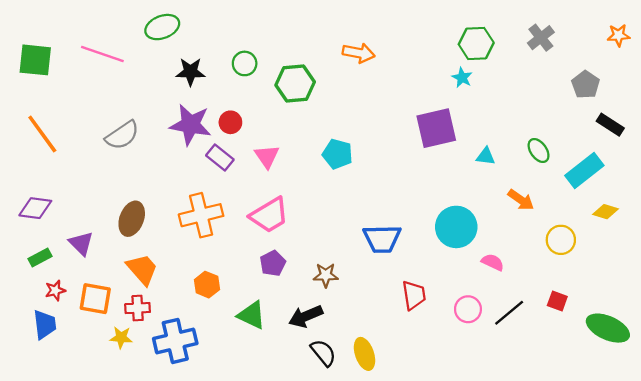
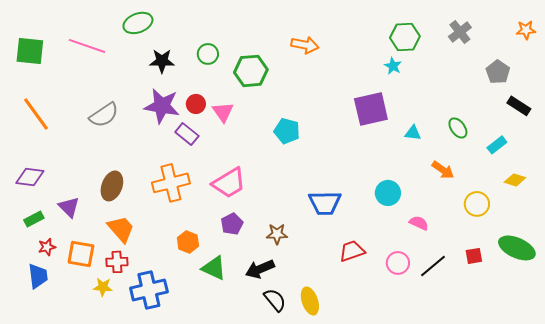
pink triangle: (267, 156) -> (223, 112), moved
cyan rectangle: (584, 170) -> (497, 145), size x0.6
cyan circle: (456, 227) -> (388, 193), size x0.7
orange hexagon: (207, 285) -> (188, 242), moved
red trapezoid: (414, 295) -> (352, 251), turned -100
red square: (557, 301) -> (474, 256), turned -30
green ellipse: (608, 328) -> (517, 248), moved

